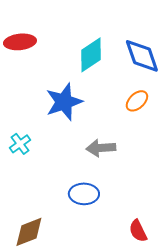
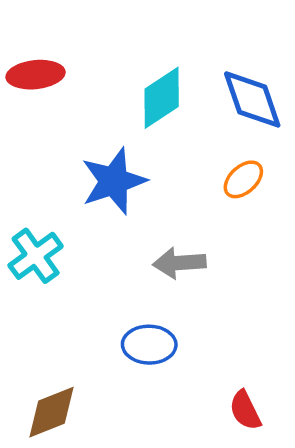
cyan cross: (20, 144) -> (36, 256), size x1.4

